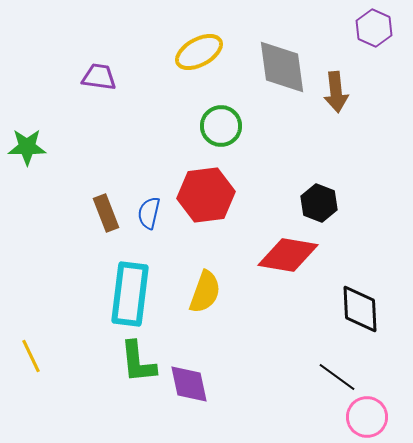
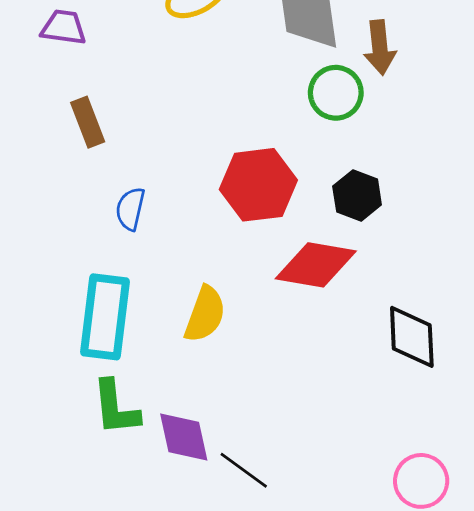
green circle: (221, 126) -> (336, 93), moved
red hexagon: (206, 195) -> (258, 185), moved
brown rectangle: (106, 213) -> (88, 122), moved
black line: (337, 377) -> (244, 470), moved

